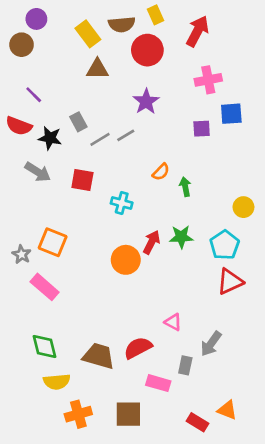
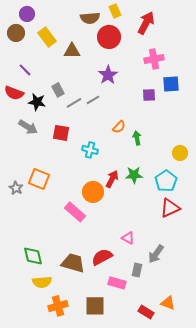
yellow rectangle: (88, 34) -> (47, 37), moved
pink rectangle: (45, 287) -> (75, 212), moved

